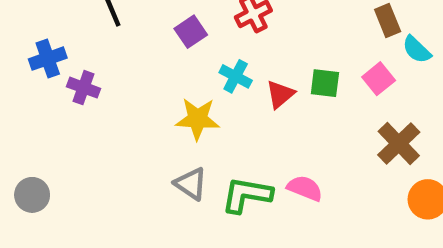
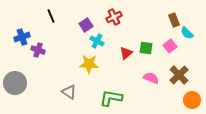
cyan cross: (236, 76) -> (97, 41), moved
gray triangle: (191, 184) -> (69, 92), moved
pink semicircle: (305, 188) -> (151, 78), moved
gray circle: (32, 195) -> (15, 83), moved, size x1.5

